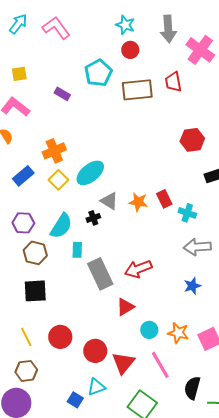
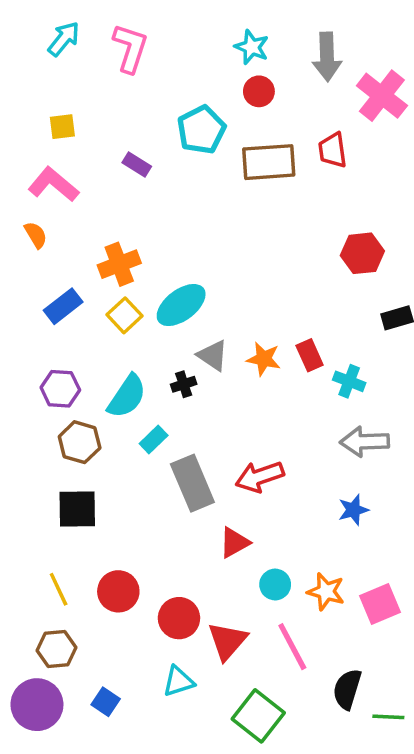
pink L-shape: (56, 28) -> (130, 48), turned 52
cyan rectangle: (77, 250) -> (154, 440), turned 42
blue square: (75, 400) -> (106, 702), moved

